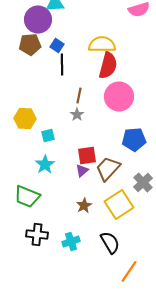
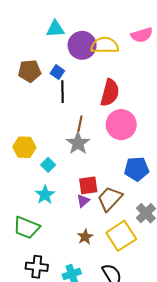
purple circle: (38, 20) -> (82, 45), moved
yellow semicircle: (102, 44) -> (105, 45), moved
gray star: (77, 114) -> (78, 143), size x1.6
cyan square: (48, 136) -> (48, 165), turned -32

